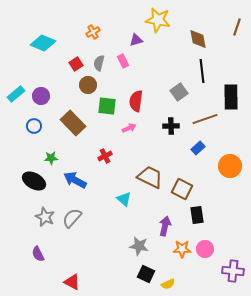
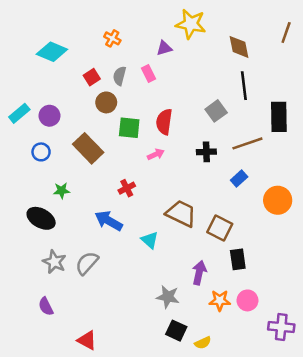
orange cross: (93, 32) -> (112, 38), turned -32
blue arrow: (75, 180) -> (109, 221), moved

